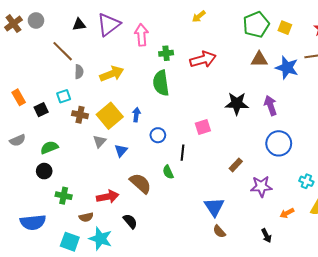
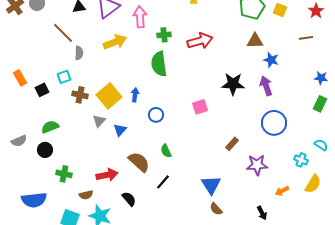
blue star: (287, 68) -> (271, 60), moved, size x0.7
yellow arrow: (112, 74) -> (115, 42), moved
gray semicircle: (18, 140) -> (19, 141), moved
black line: (182, 153) -> (163, 182), moved, turned 35

